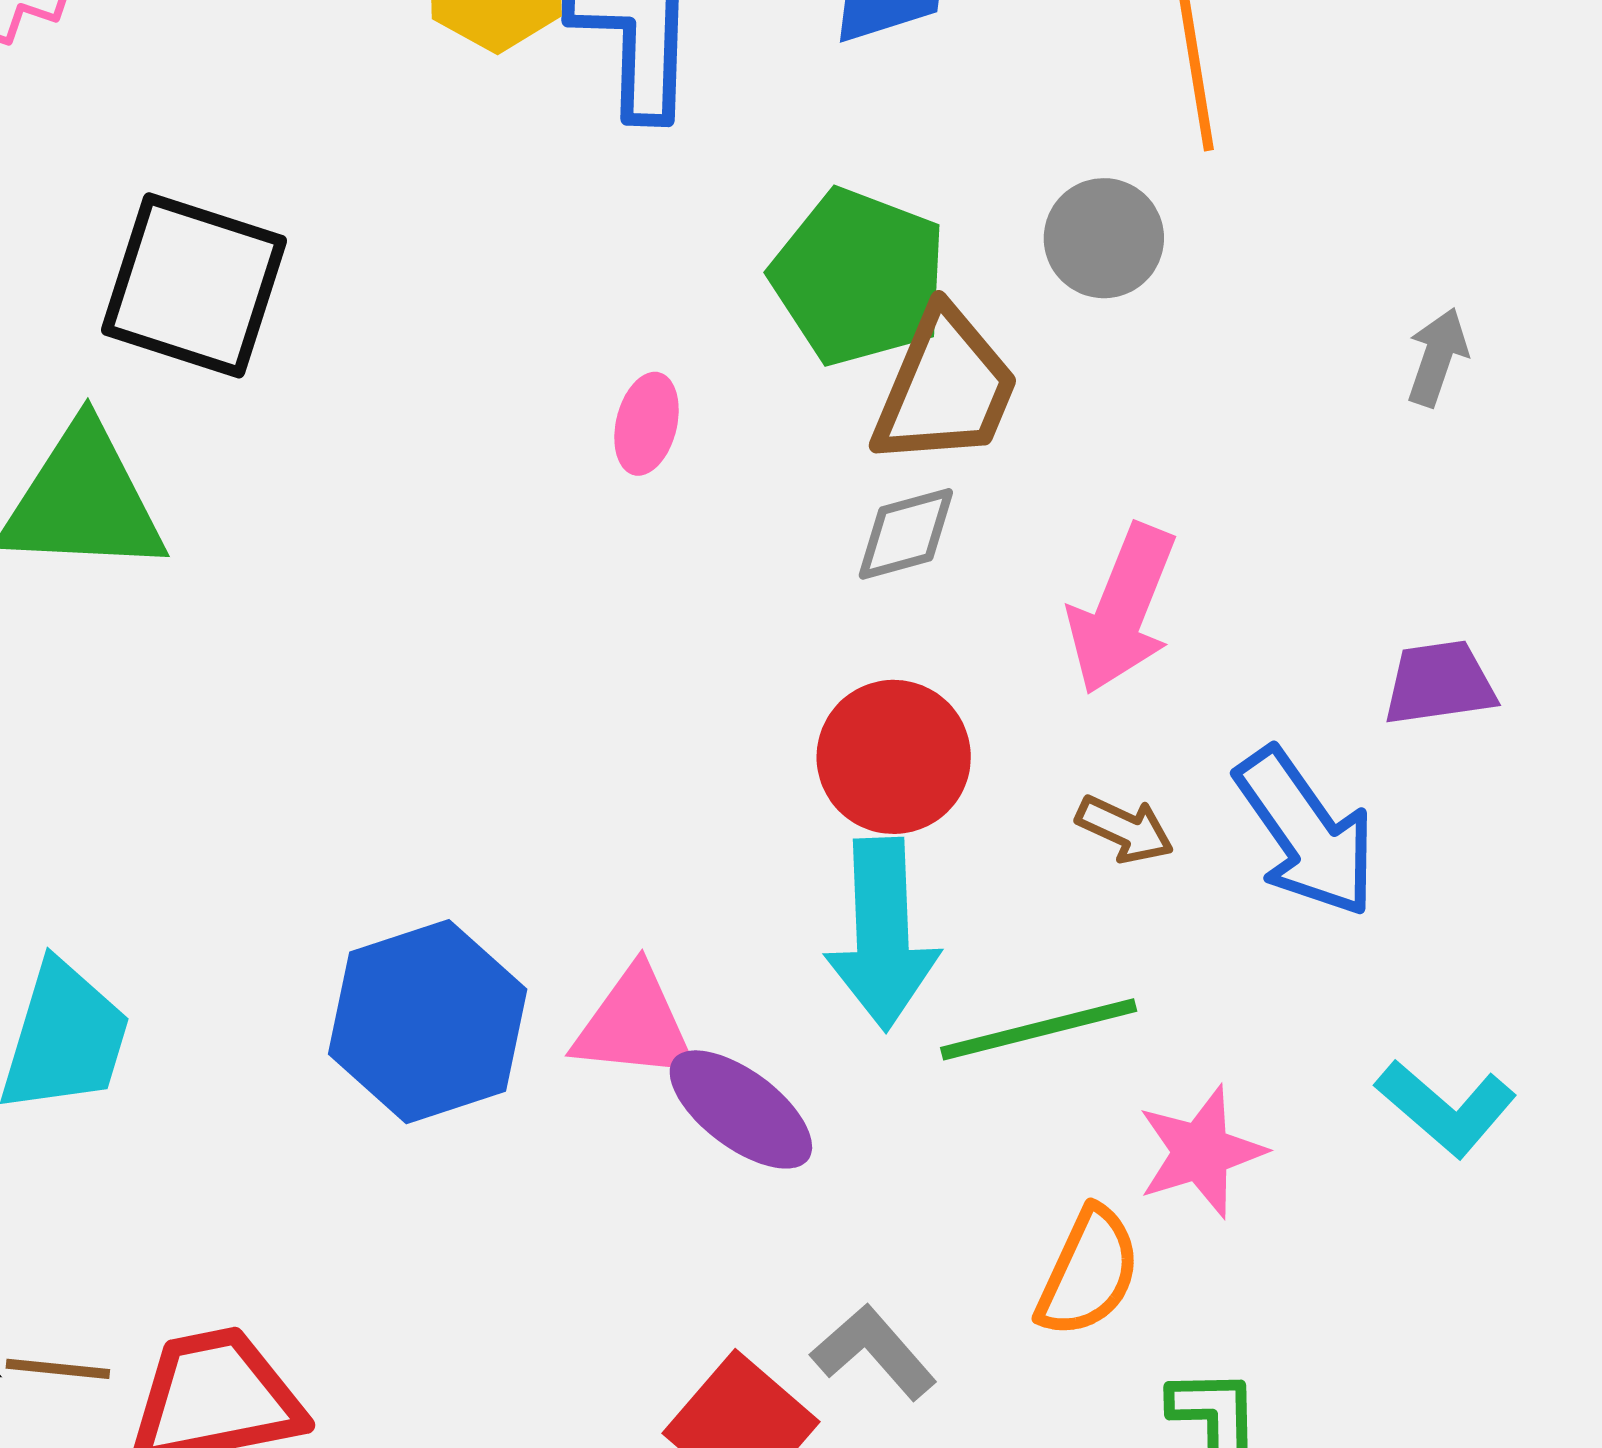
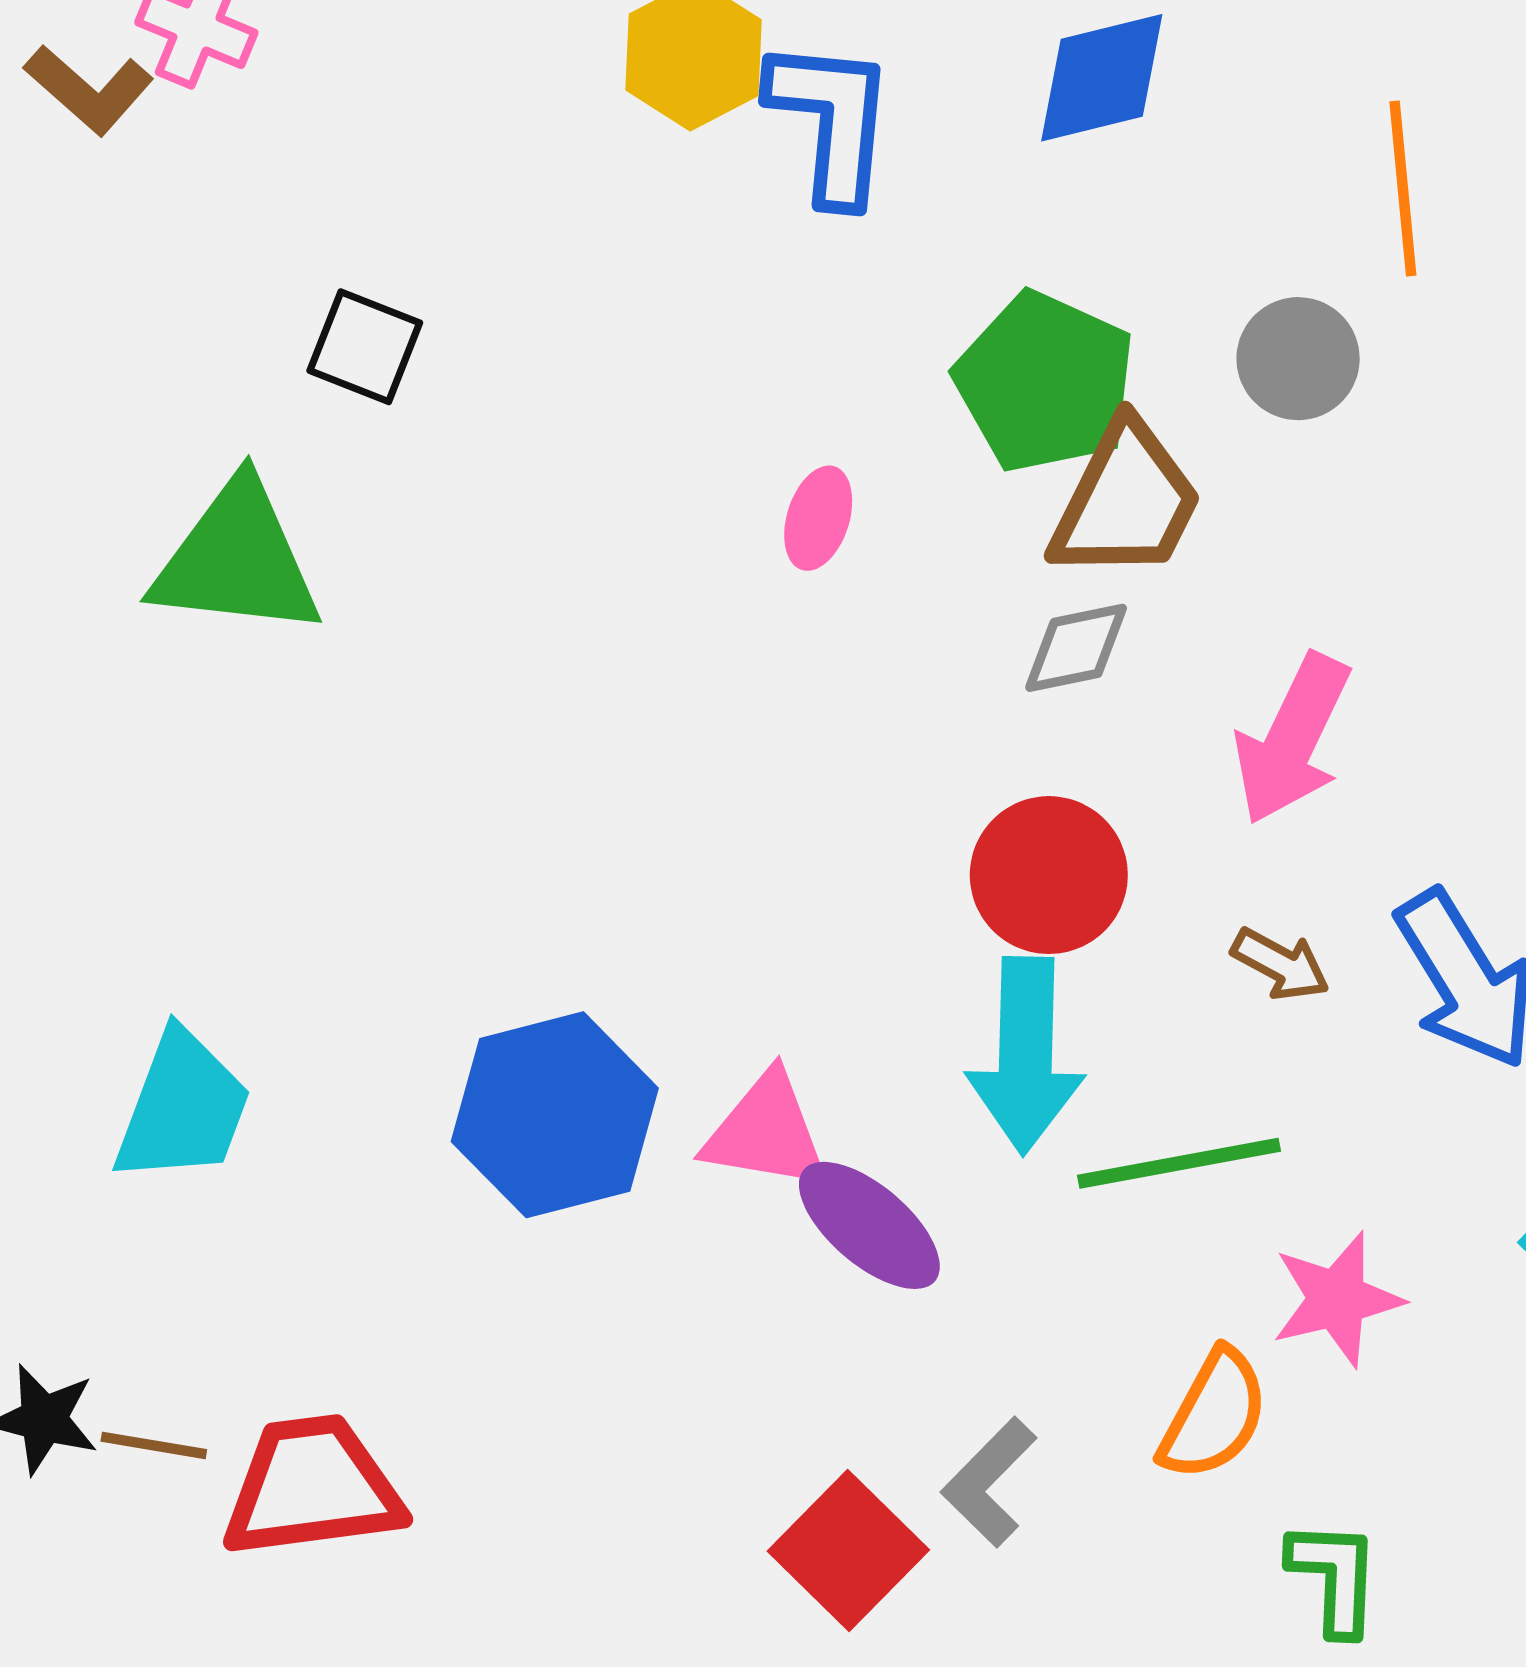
black square: (194, 285) -> (365, 347), size x0.6
gray L-shape: (874, 1352) -> (989, 1482), turned -98

